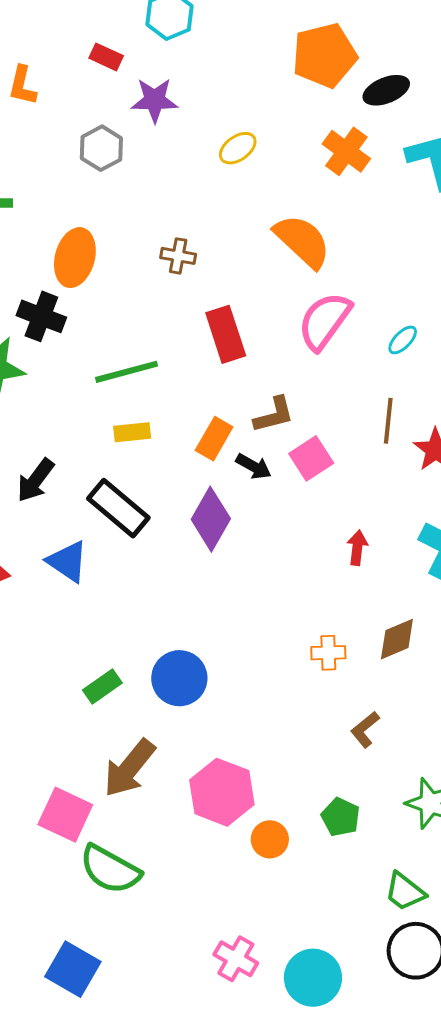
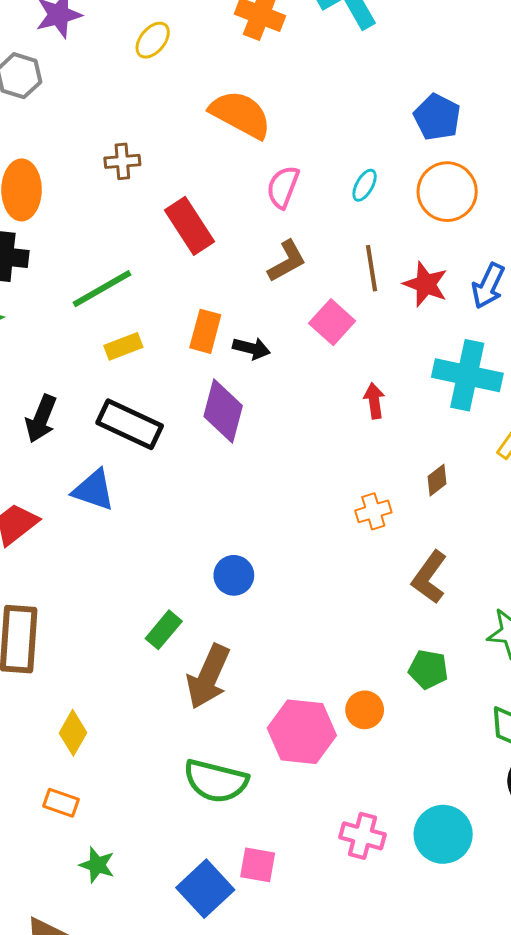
pink semicircle: (325, 321) -> (283, 187), size x0.7
brown L-shape: (274, 415) -> (287, 261), moved
pink square: (311, 458) -> (332, 322), moved
brown diamond: (397, 639) -> (437, 480), size x0.7
blue circle: (179, 678) -> (234, 575), size x0.7
green rectangle: (102, 687) -> (164, 630), moved
brown L-shape: (365, 730) -> (429, 577), size x1.4
pink hexagon: (222, 792) -> (302, 732), moved
pink square: (65, 815) -> (258, 865), moved, size x0.7
blue square: (73, 969) -> (205, 889), turned 32

